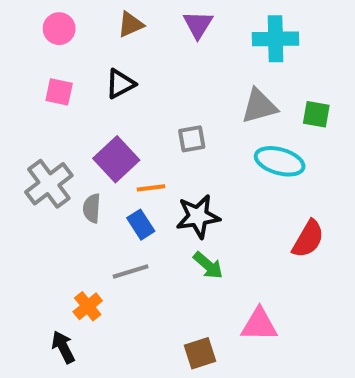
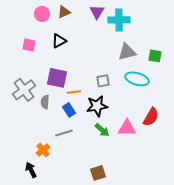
pink circle: (59, 29) -> (42, 14), moved
cyan cross: (275, 39) -> (119, 20), moved
gray square: (192, 139) -> (103, 81), moved
purple square: (116, 159) -> (57, 78), turned -35
pink triangle: (259, 325) -> (127, 128), moved

